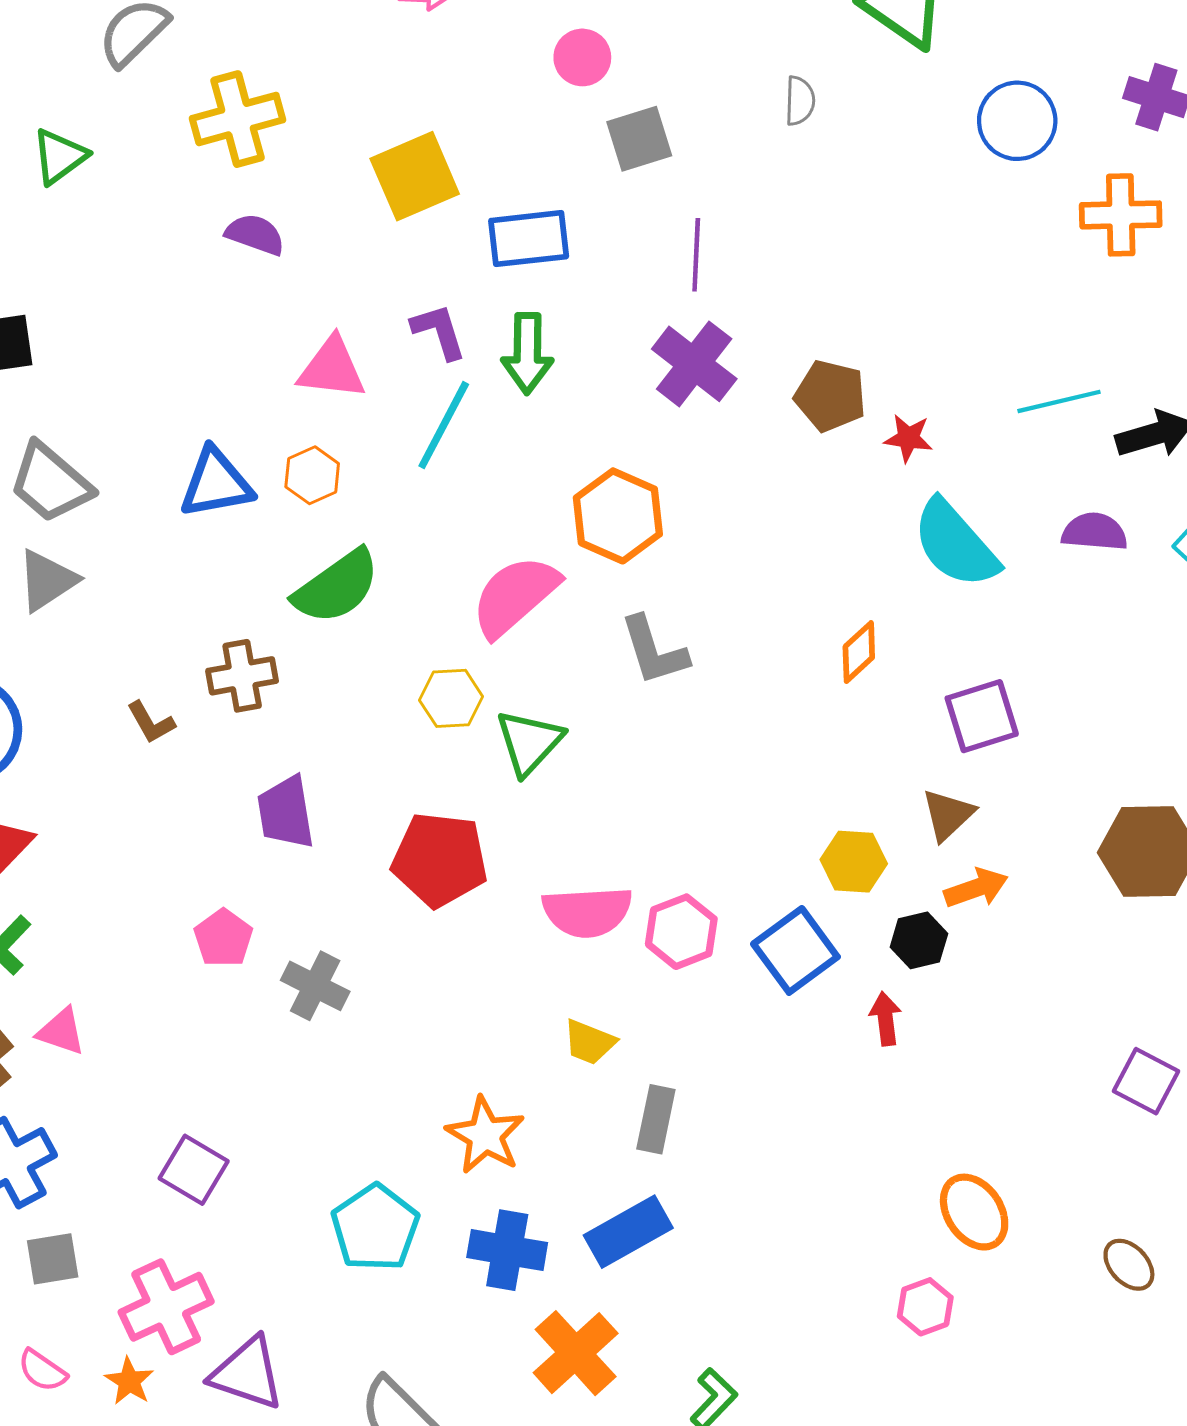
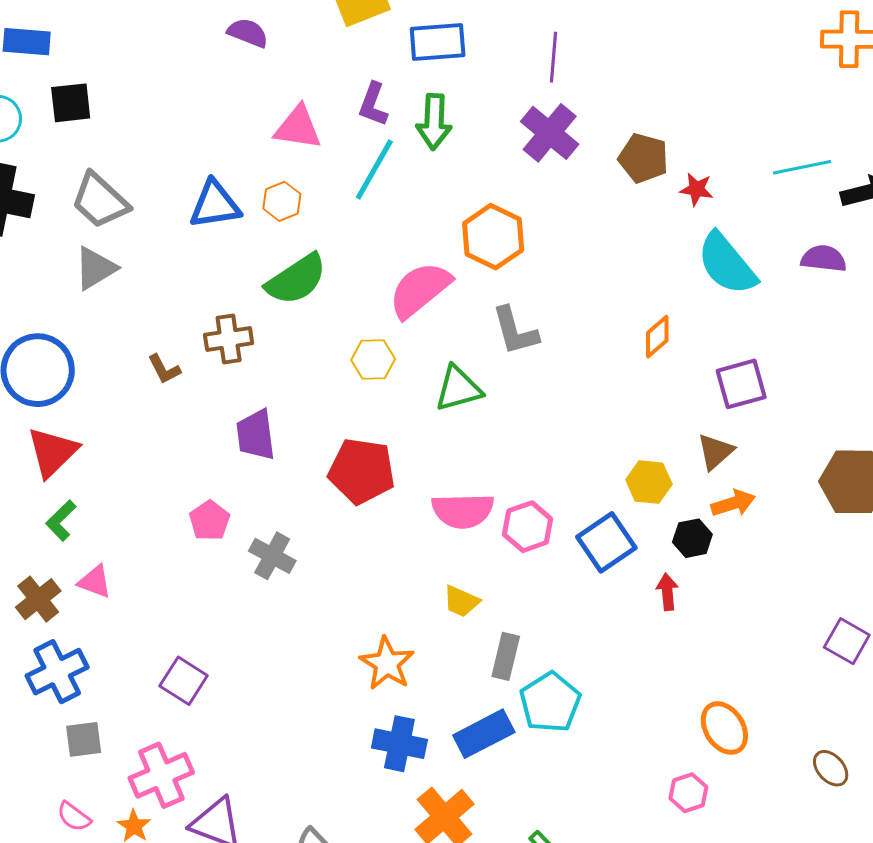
purple L-shape: (439, 331) -> (373, 104), turned -144
green triangle: (529, 742) -> (458, 389), moved, turned 30
cyan pentagon: (375, 1228) -> (550, 702), moved

